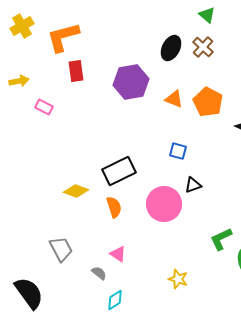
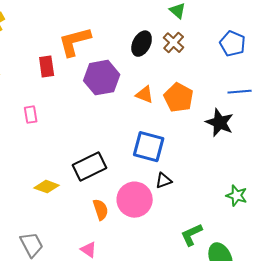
orange L-shape: (63, 37) -> (75, 42), moved
pink rectangle: (44, 107) -> (31, 115), moved, turned 54
blue square: (178, 151) -> (149, 147), size x1.8
orange semicircle: (114, 207) -> (101, 210), moved

